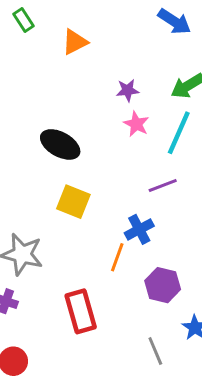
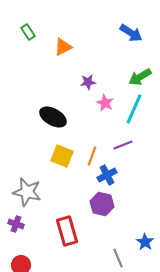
purple star: (128, 90) -> (88, 82), moved
orange line: (117, 257) -> (92, 156), moved
purple hexagon: (163, 285) -> (102, 204), moved

